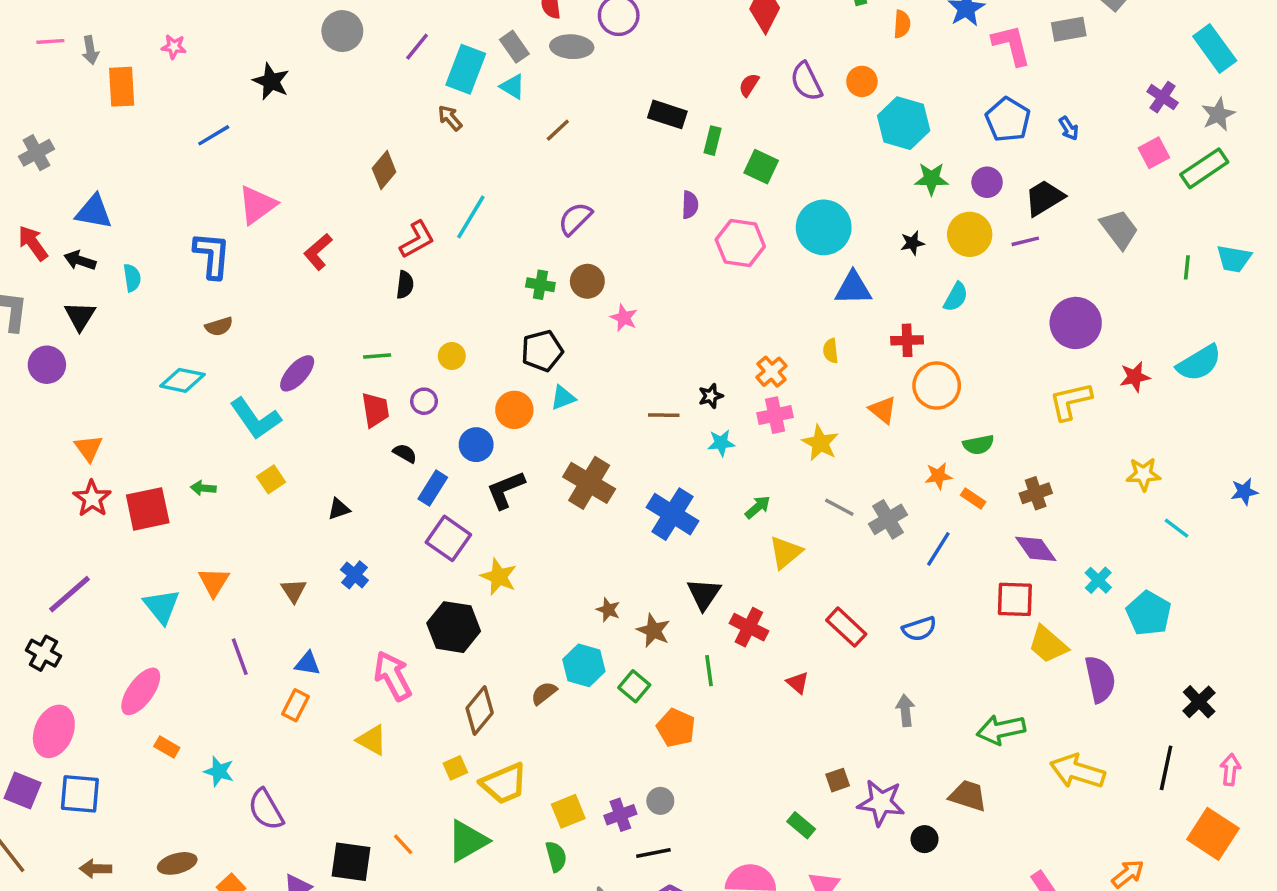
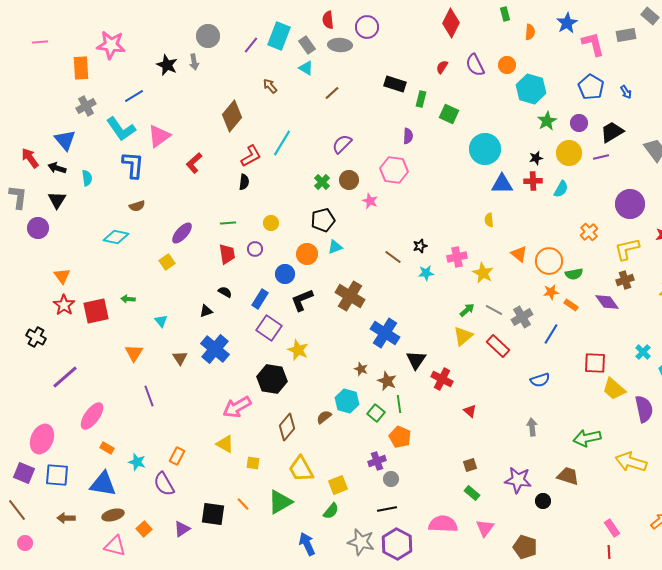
pink star: (174, 47) -> (111, 45), size x2.0
gray arrow: (90, 50) -> (194, 62), moved
cyan rectangle: (466, 69) -> (279, 36), moved
gray cross: (36, 153) -> (86, 106), moved
brown diamond: (384, 170) -> (232, 116), size x1.4
green star: (931, 179) -> (547, 121), turned -30
blue triangle: (94, 212) -> (65, 140), turned 40
pink hexagon: (740, 243) -> (394, 170), moved
green cross: (540, 285) -> (322, 182), turned 35
red cross: (907, 340) -> (533, 181), moved
orange cross: (772, 372) -> (589, 232), moved
orange circle: (937, 386) -> (549, 261), moved
brown line: (664, 415) -> (393, 257), turned 36
cyan L-shape: (255, 419) -> (121, 129), moved
black semicircle: (405, 453) -> (225, 292), moved
yellow square: (271, 479) -> (167, 262), moved
brown cross: (1036, 493) -> (625, 280), moved
green arrow: (758, 507) -> (467, 310), moved
blue cross: (673, 514) -> (385, 333), moved
purple diamond: (1036, 549) -> (607, 302), moved
blue cross: (354, 575) -> (215, 349), size x1.8
purple line: (69, 594) -> (65, 377), moved
cyan triangle: (162, 606) -> (161, 321), moved, size x0.6
red rectangle: (846, 627) -> (498, 346), moved
black cross: (43, 653) -> (36, 337), moved
blue triangle: (308, 664) -> (103, 484), moved, size x1.8
green line: (709, 671) -> (399, 404), moved
pink arrow: (393, 676) -> (237, 407), turned -92
orange rectangle: (295, 705) -> (177, 456), moved
yellow square: (455, 768) -> (253, 463), moved, turned 32
brown square: (838, 780) -> (470, 465), moved
yellow trapezoid: (504, 784) -> (301, 469), turned 84
purple cross: (620, 815) -> (377, 461), moved
green semicircle: (556, 856) -> (331, 511), turned 54

